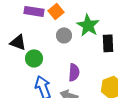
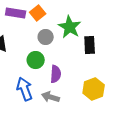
green circle: (34, 58) -> (36, 60), moved

